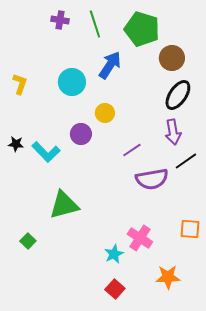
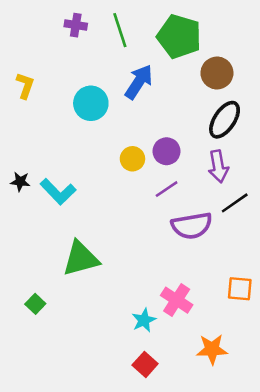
yellow L-shape: (20, 84) -> (25, 86), moved
yellow circle: (105, 113) -> (132, 159), moved
purple circle: (81, 134) -> (167, 151), moved

